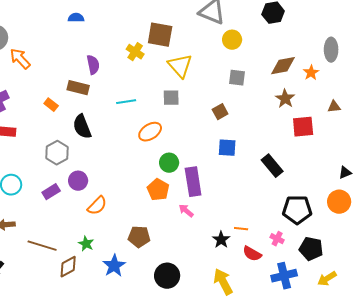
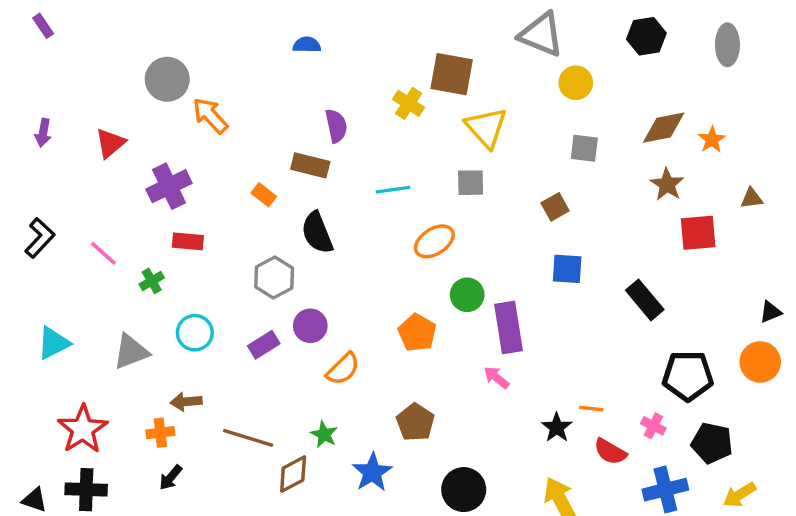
gray ellipse: (331, 50) -> (727, 45), moved
orange pentagon: (158, 190) -> (417, 333), moved
brown pentagon: (139, 237) -> (415, 422), turned 30

